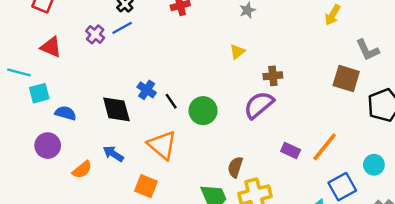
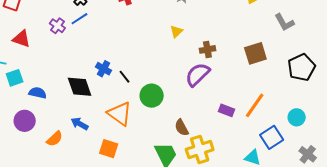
brown square: (346, 78) -> (255, 53), moved, turned -30
green circle: (203, 111) -> (152, 96), moved
brown semicircle: (235, 167) -> (182, 128), turned -42

